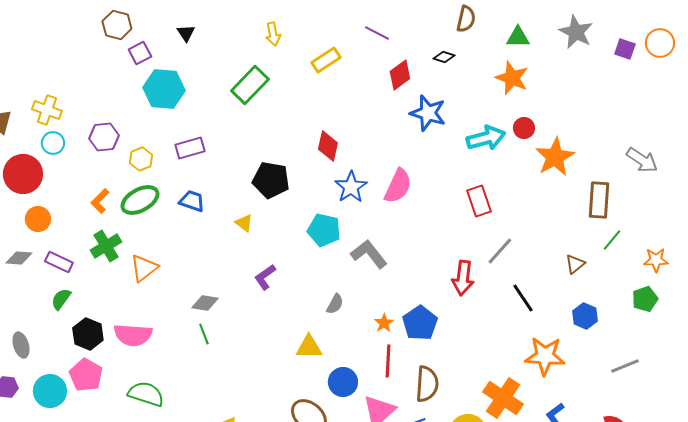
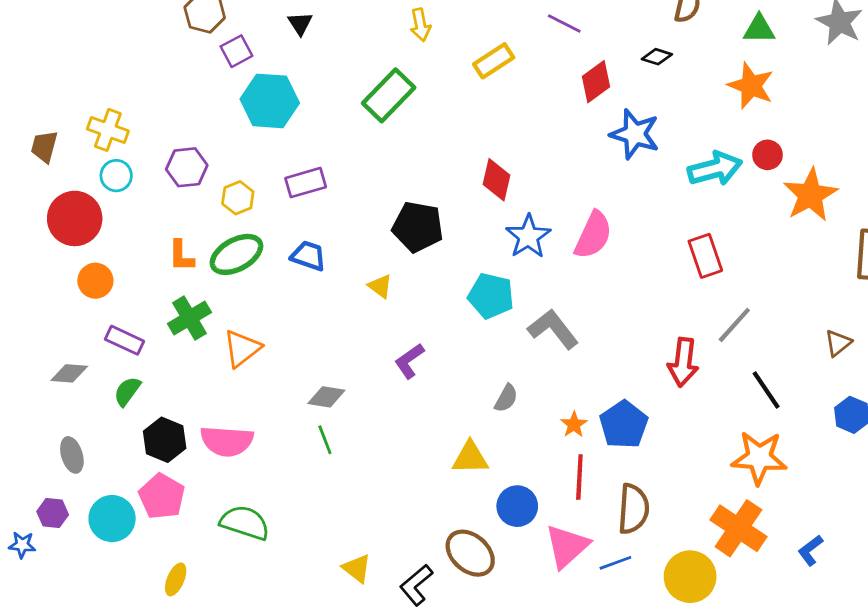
orange L-shape: (100, 201) -> (181, 256), turned -45
gray diamond: (19, 258) -> (69, 373), moved
orange star: (545, 356) -> (759, 458), moved

